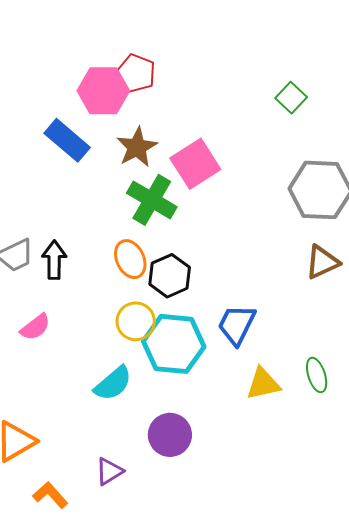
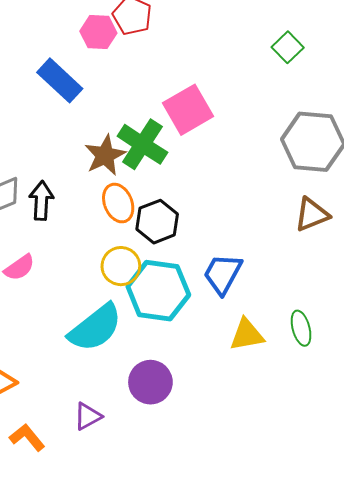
pink hexagon: (103, 91) -> (98, 32), size x0.7
brown star: (137, 147) -> (105, 155), moved
cyan semicircle: (113, 383) -> (95, 328), size x1.4

